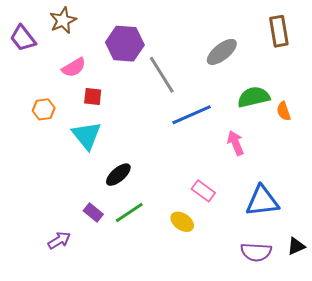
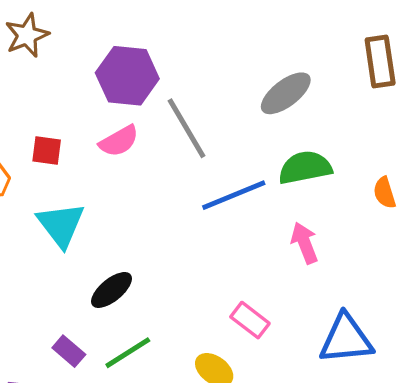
pink semicircle: (74, 67) -> (119, 141), moved
red square: (93, 96) -> (47, 151), moved
green semicircle: (254, 97) -> (305, 168), moved

